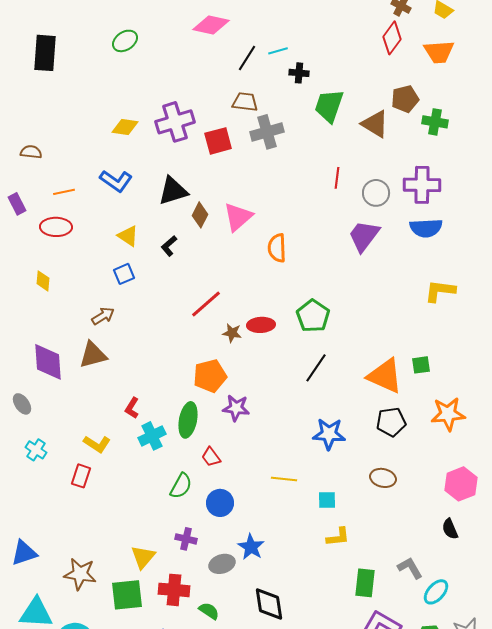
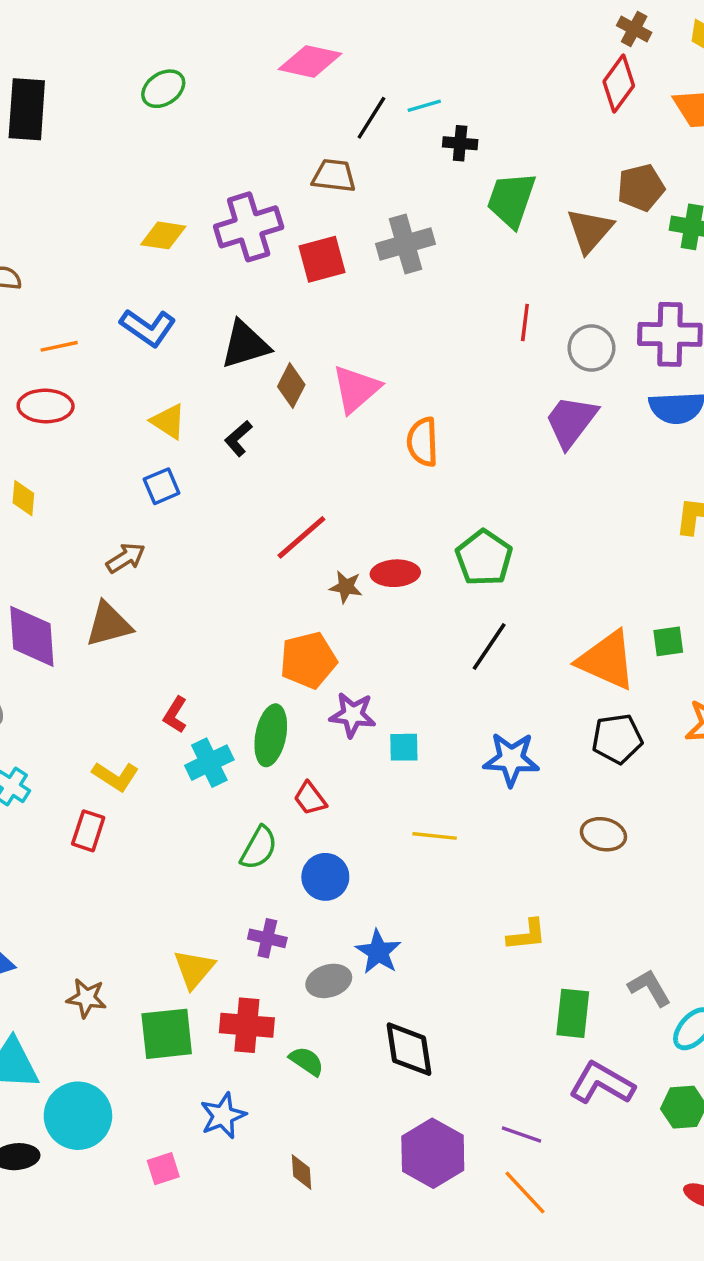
brown trapezoid: (245, 102) -> (334, 176), moved
brown triangle: (375, 124) -> (590, 230), turned 40
cyan square: (327, 500) -> (404, 747), moved
brown star: (80, 574) -> (86, 998), size x0.7

